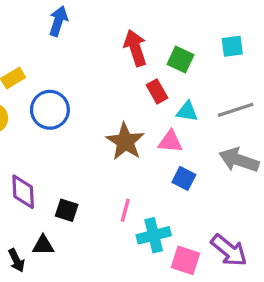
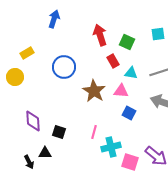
blue circle: (50, 110) -> (64, 67), moved

